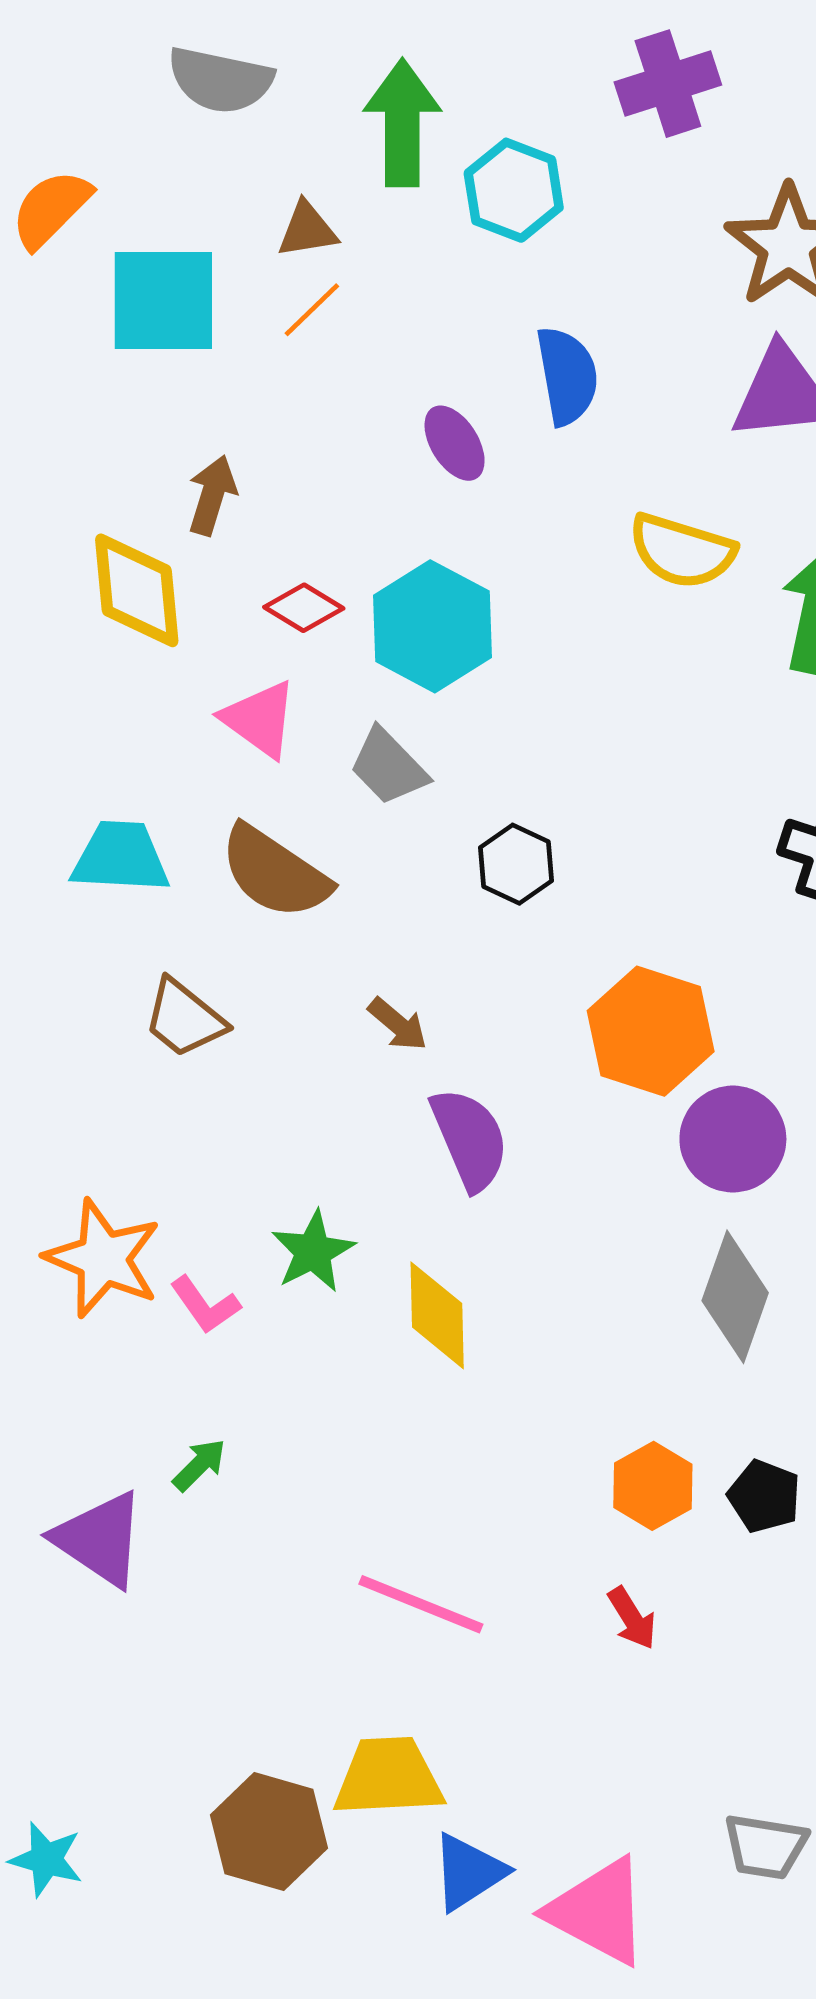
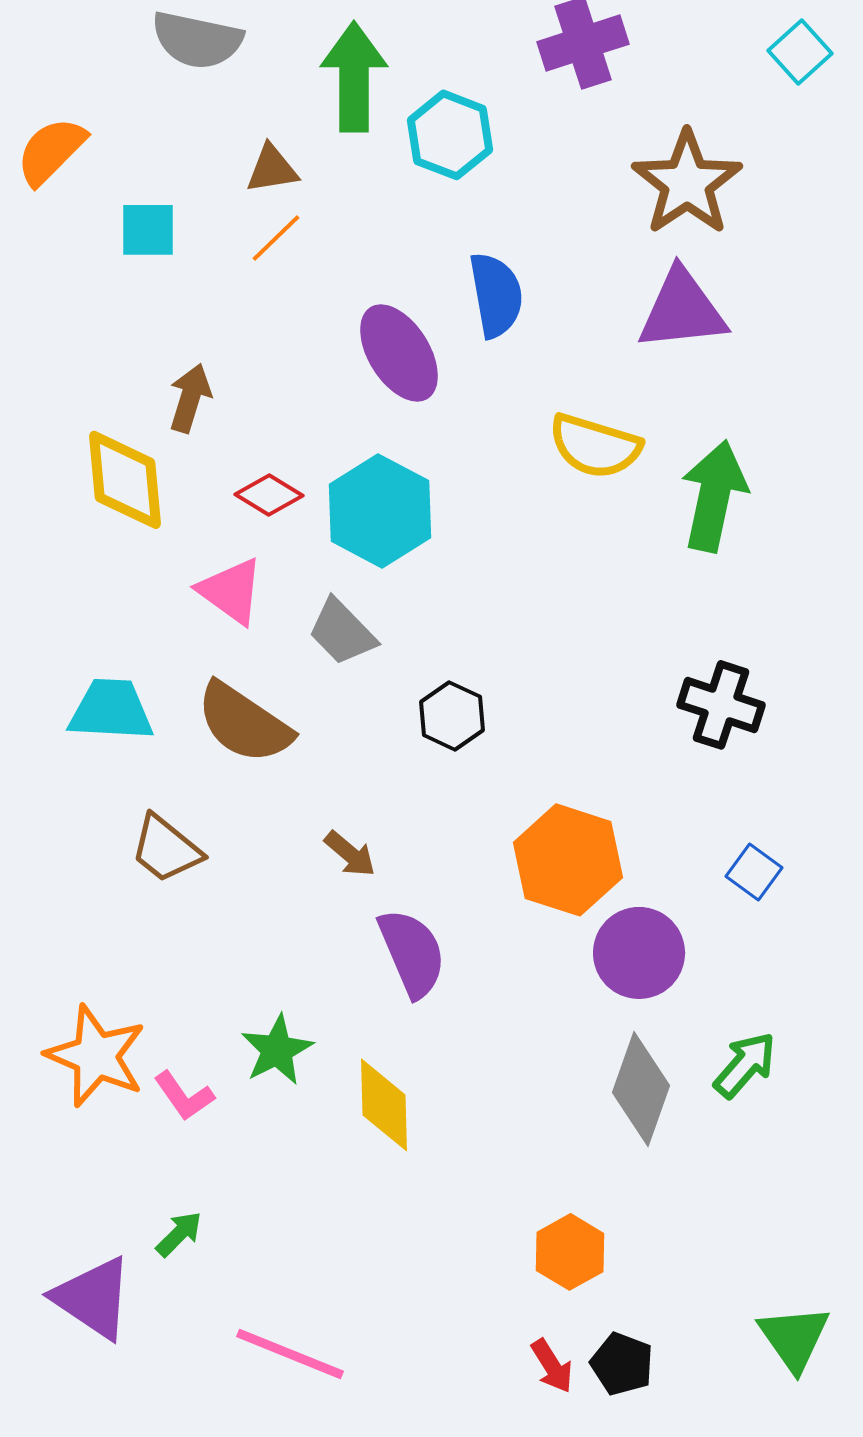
cyan square: (163, 300) -> (148, 230), size x0.6
purple ellipse: (455, 443) -> (399, 353), size x1.5
black pentagon: (764, 1496) -> (622, 1364), moved
pink line: (421, 1604) -> (290, 1354), moved

